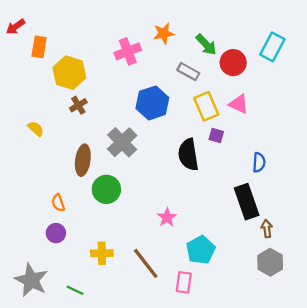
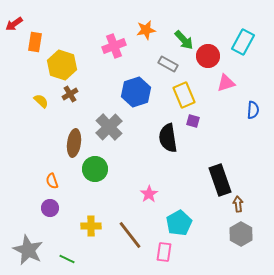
pink triangle: (239, 104) -> (226, 83), moved, turned -42
yellow semicircle: (36, 129) -> (41, 101), moved
blue semicircle: (259, 162) -> (253, 110), moved

